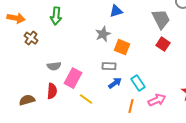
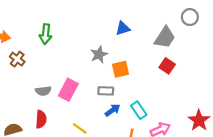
blue triangle: (116, 11) -> (123, 28), moved
gray trapezoid: (161, 19) -> (165, 37), turned 60
orange square: (122, 47) -> (121, 69), turned -35
pink rectangle: (73, 78) -> (68, 90), moved

